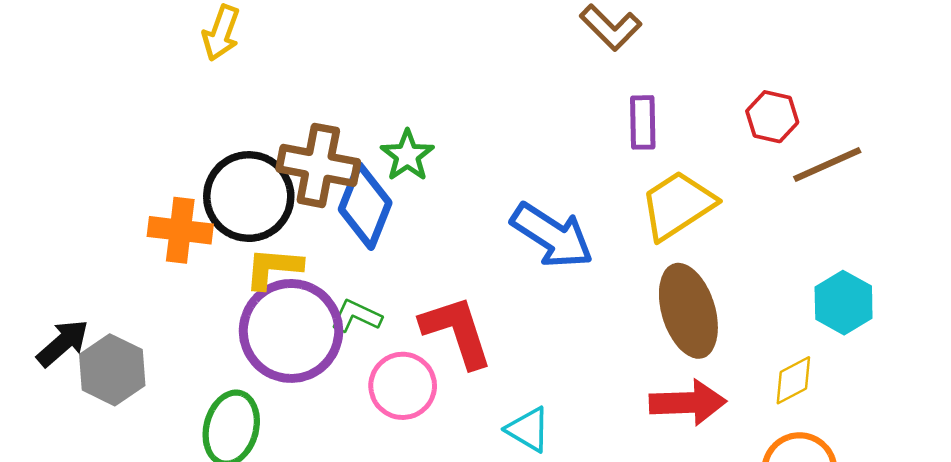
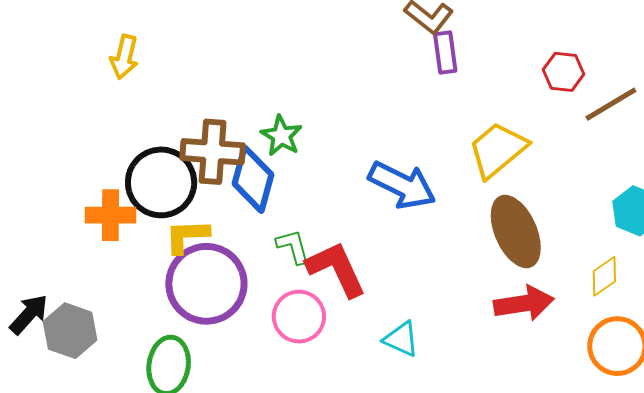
purple rectangle: (643, 122) -> (445, 52), moved
green L-shape: (356, 316) -> (293, 247), moved, turned 57

